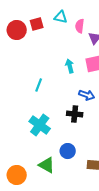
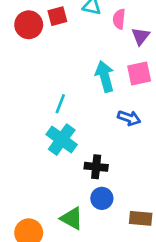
cyan arrow: (70, 66) -> (105, 76), size x1.5
black cross: (75, 114) -> (96, 167), moved
cyan cross: (40, 125) -> (62, 140), moved

